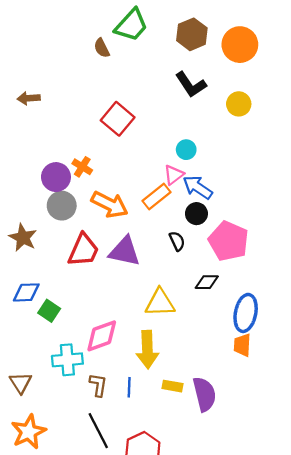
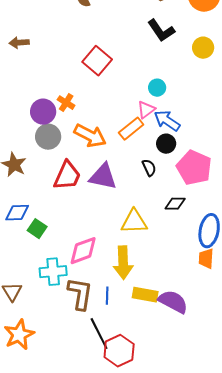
brown L-shape: (98, 385) -> (80, 294), size x1.6
yellow rectangle: (172, 386) -> (145, 295), size x1.4
purple semicircle: (204, 394) -> (173, 302), turned -48
black line: (98, 431) -> (99, 334), moved

